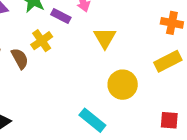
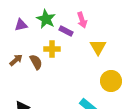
yellow cross: (42, 41) -> (52, 49), turned 35

